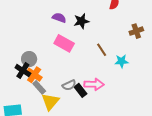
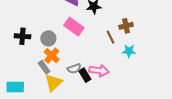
brown cross: (136, 31) -> (126, 26), moved
gray circle: (29, 59) -> (48, 38), moved
black cross: (23, 71) -> (22, 36), moved, turned -35
orange cross: (34, 75) -> (52, 56), moved

